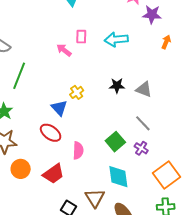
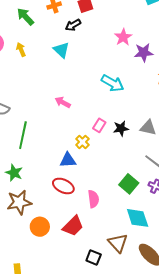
pink rectangle: (81, 37) -> (99, 125), moved, turned 40
cyan arrow: (116, 40) -> (113, 83), turned -135
blue triangle: (59, 108) -> (68, 160), turned -42

